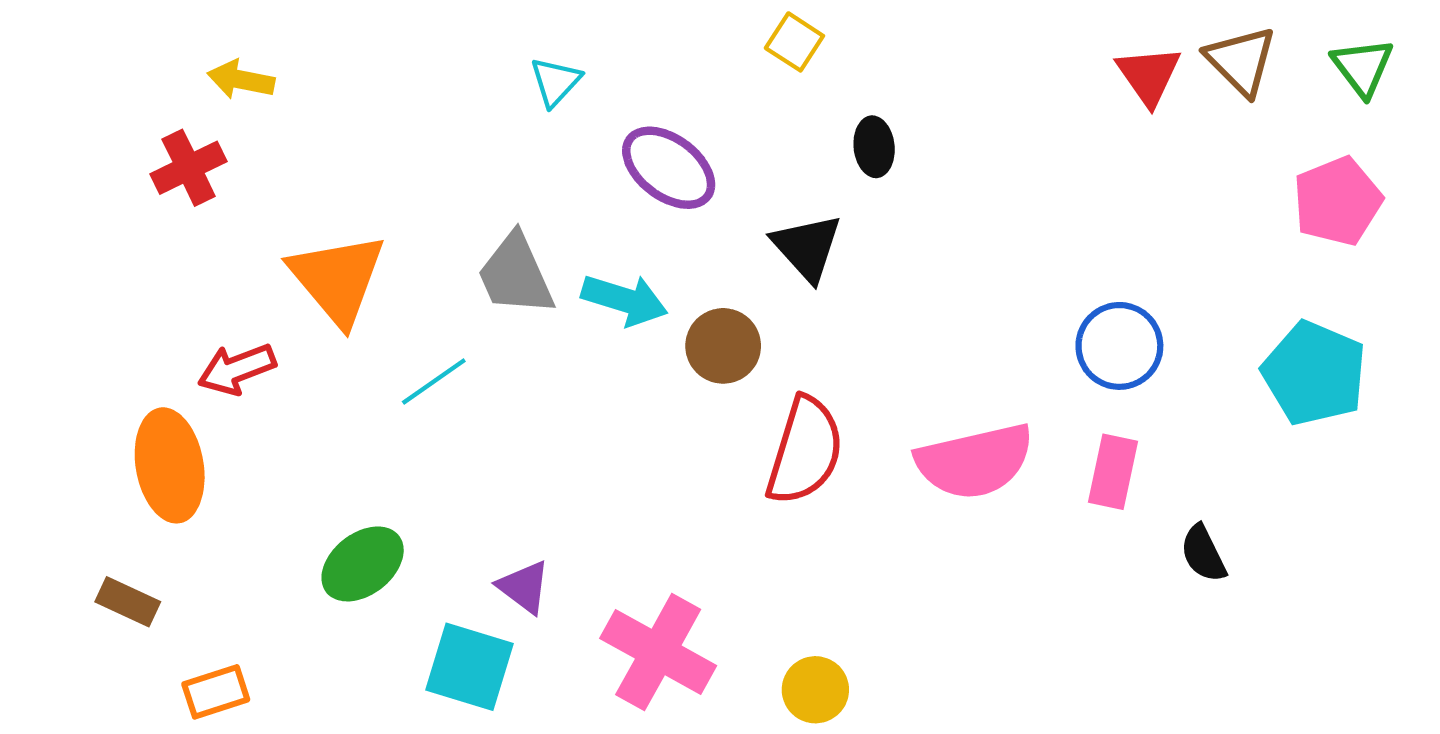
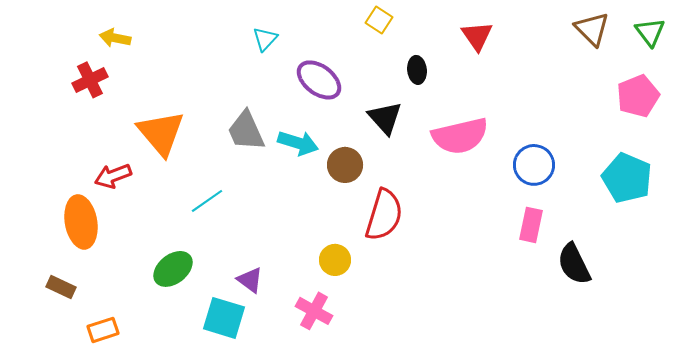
red triangle: (1149, 75) -> (477, 36), moved
cyan line: (434, 382) -> (207, 201), moved
pink semicircle: (975, 461) -> (460, 136), moved
black semicircle: (1203, 553) -> (574, 264), size x1.5
pink cross: (658, 652) -> (314, 311), size x0.7
yellow circle: (815, 690) -> (335, 260), moved

